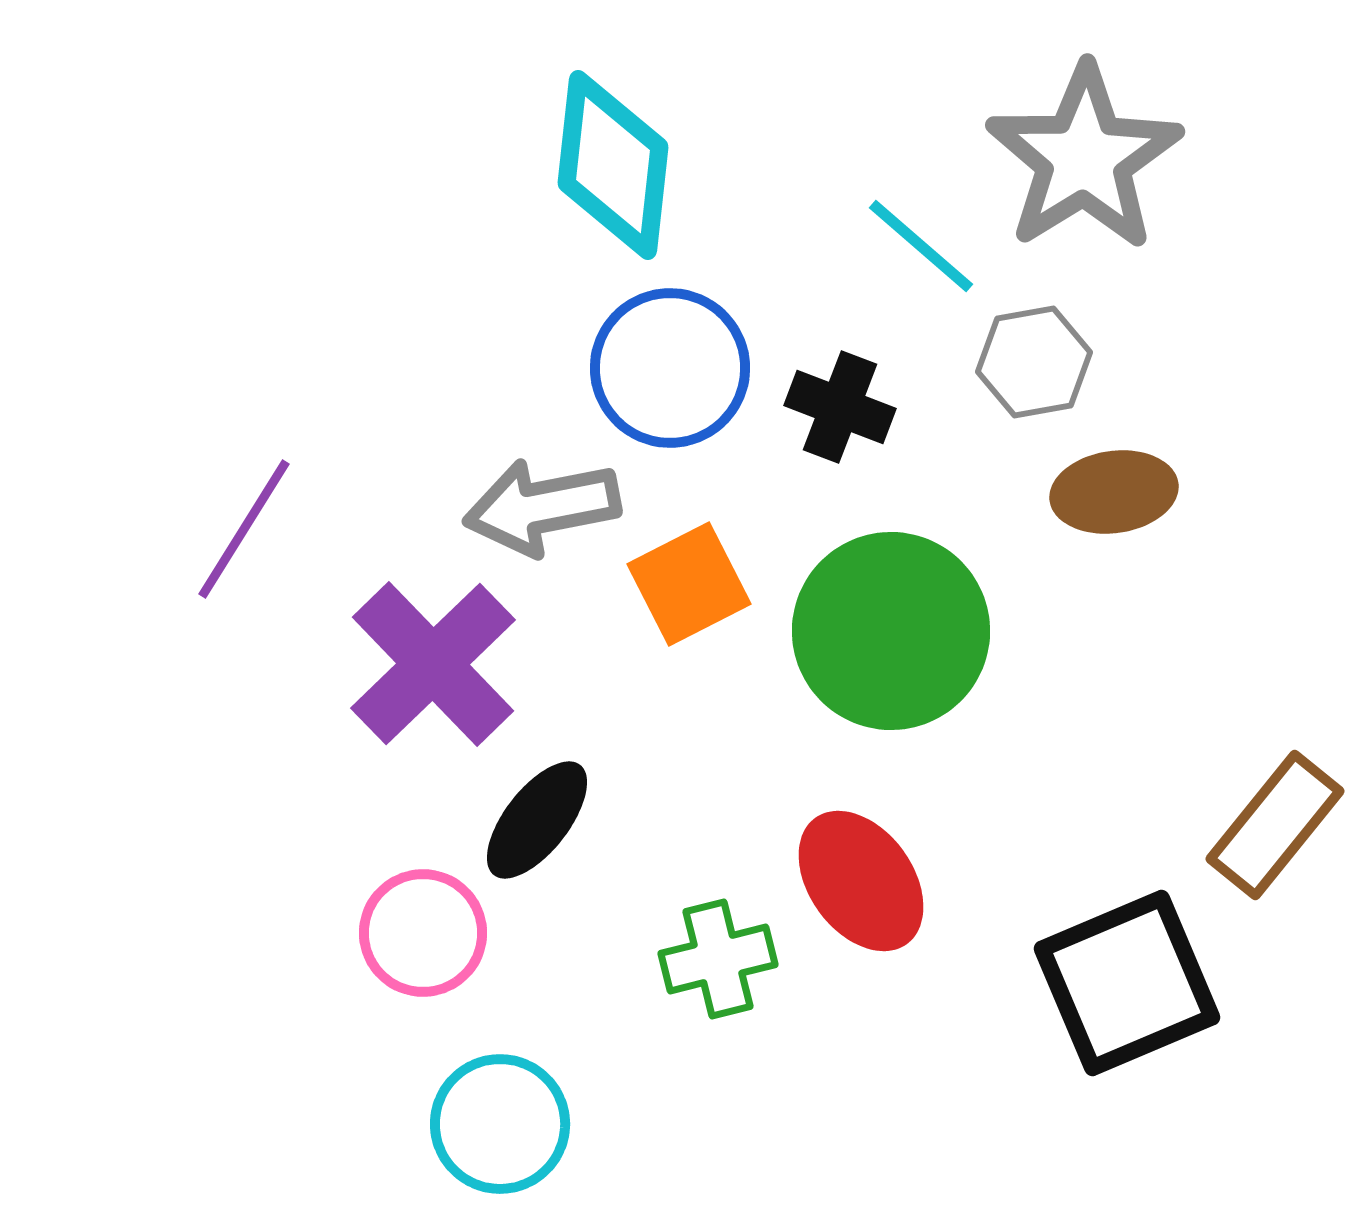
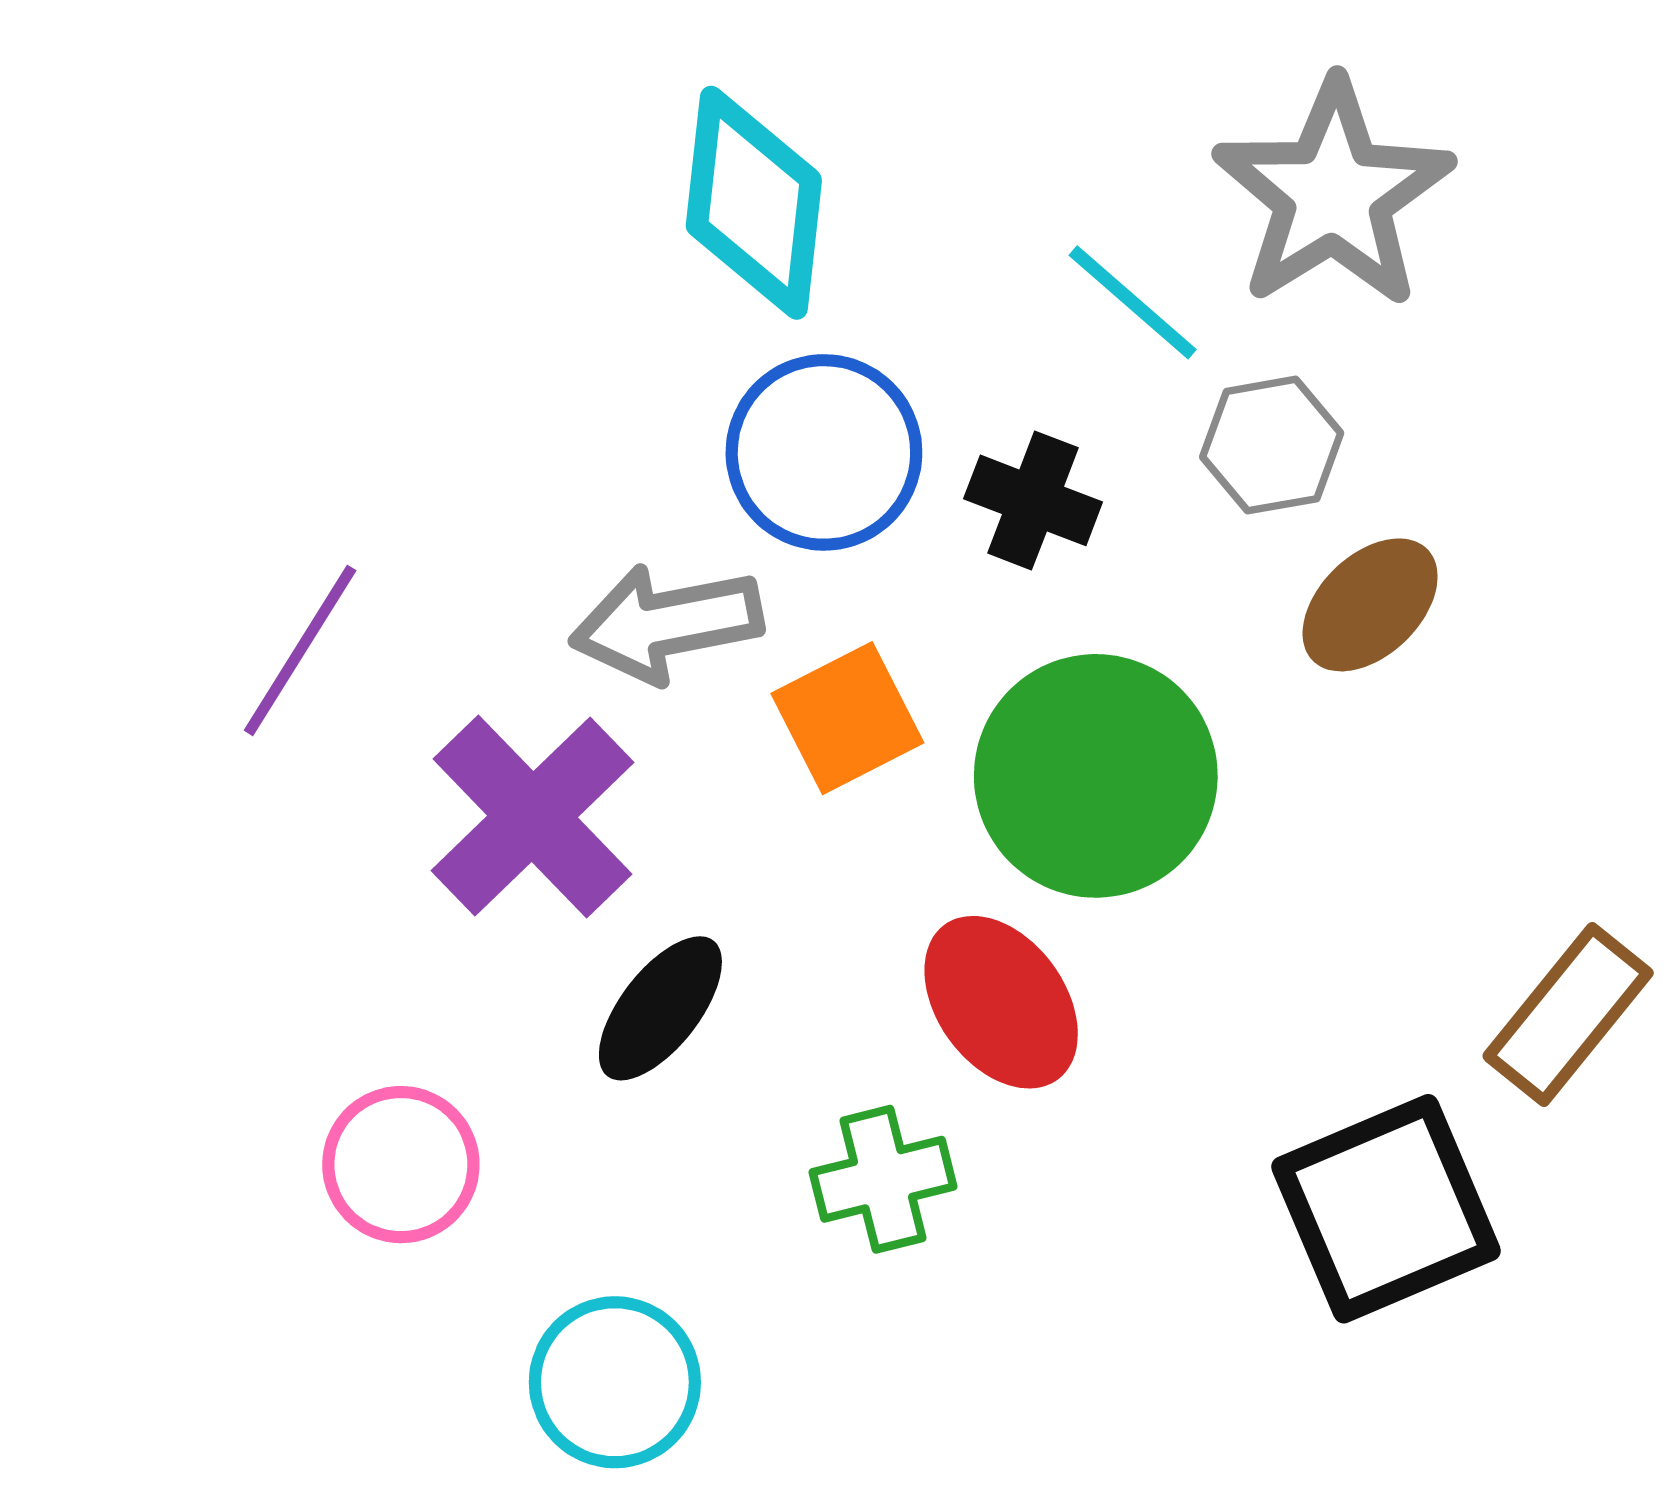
brown ellipse: (1114, 492) -> (1370, 605), turned -36
red ellipse: (861, 881) -> (1001, 1002), moved
pink circle: (423, 933) -> (401, 1165), moved

